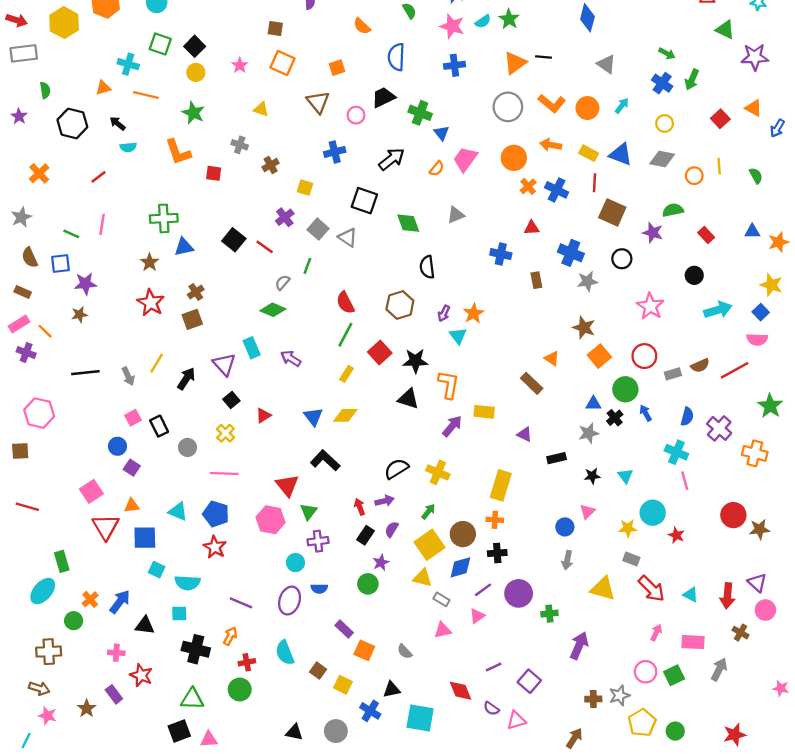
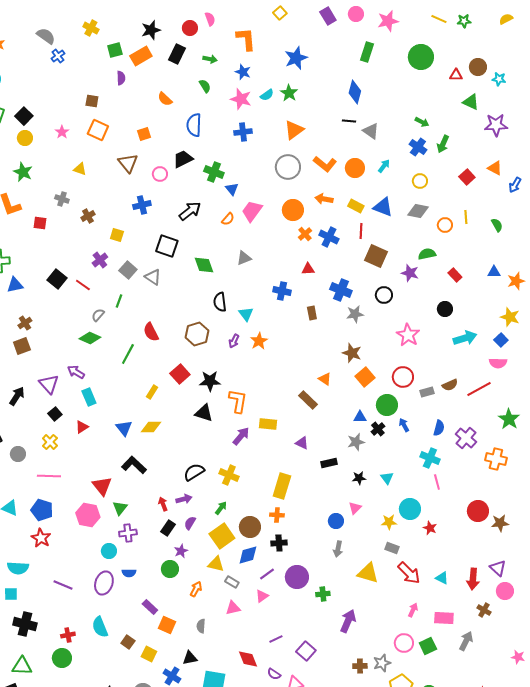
black line: (544, 57) -> (349, 121), moved
green line: (345, 335) -> (128, 354), moved
cyan triangle: (458, 336) -> (246, 314), moved
cyan rectangle: (252, 348) -> (89, 397), moved
purple arrow: (291, 358) -> (76, 372), moved
orange arrow: (230, 636) -> (196, 589), moved
gray semicircle: (405, 652) -> (201, 626), turned 48

